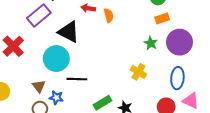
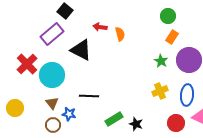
orange rectangle: (162, 19) -> (172, 37), turned -40
cyan circle: (56, 59) -> (52, 75), moved
yellow cross: (138, 72) -> (160, 91), moved, turned 35

